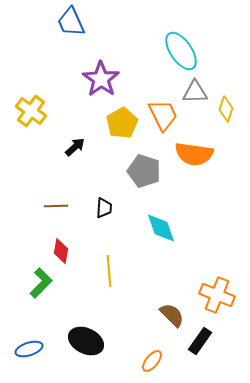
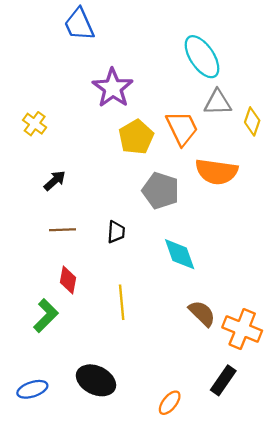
yellow cross: (31, 111) -> (35, 124), size x0.7
black arrow: (75, 147) -> (55, 181), moved
brown semicircle: (172, 315) -> (202, 313), moved

